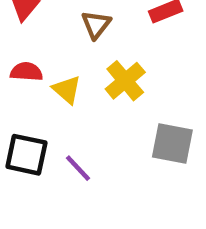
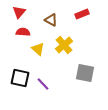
brown triangle: (96, 25) -> (51, 20), turned -40
red semicircle: (26, 72) -> (23, 32), moved

